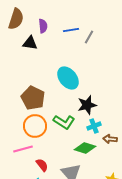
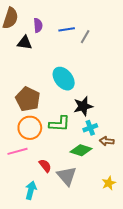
green L-shape: (64, 122) -> (60, 124), turned -30
red semicircle: (42, 165) -> (45, 166), moved

